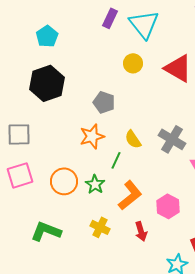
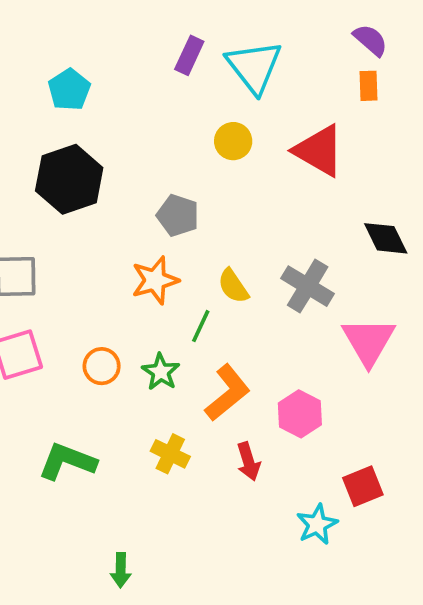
orange circle: (64, 181) -> (102, 366), size x0.7

